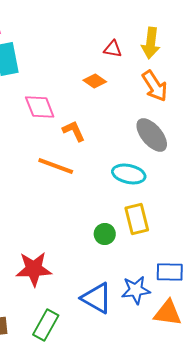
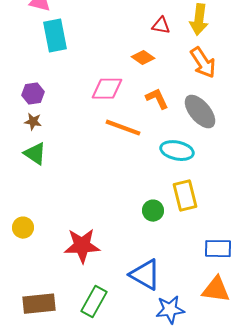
pink diamond: (40, 107) -> (107, 89), moved, turned -68
orange L-shape: (74, 131) -> (157, 99), moved
orange line: (56, 166) -> (123, 128), moved
blue star: (136, 290) -> (170, 310), moved

